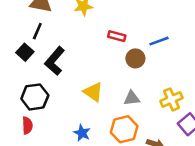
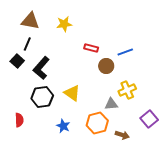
black hexagon: (35, 97) -> (42, 97), moved
gray triangle: (132, 98) -> (111, 104), moved
yellow cross: (171, 99) -> (127, 90), moved

